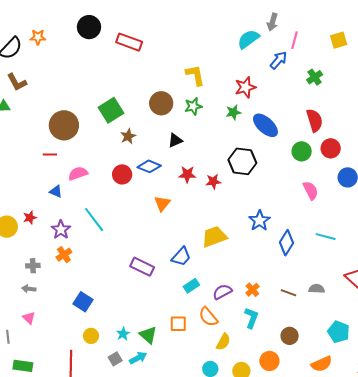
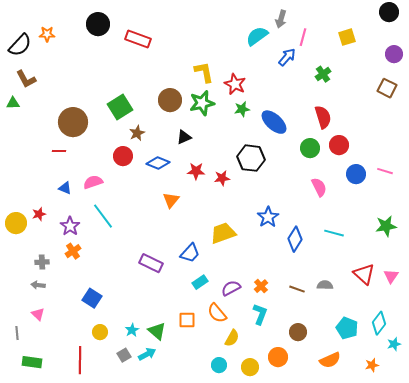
red star: (245, 87) -> (235, 84), moved, turned -30
green star: (193, 106) -> (202, 103), size x1.4
pink semicircle: (78, 173) -> (93, 182), moved
red circle: (122, 174) -> (123, 156), moved

